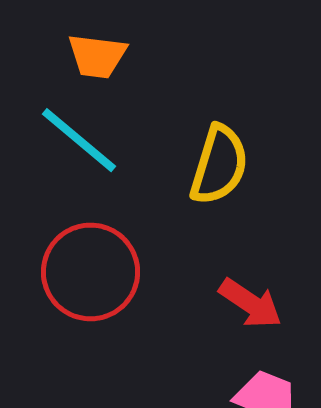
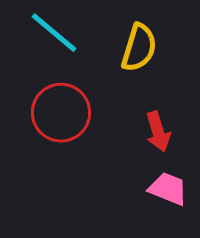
red arrow: (250, 303) -> (158, 132), turned 39

